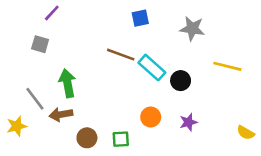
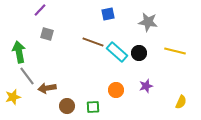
gray square: (40, 44) -> (47, 34), moved
black circle: (181, 81) -> (139, 53), moved
green arrow: (67, 83) -> (19, 52), moved
purple star: (188, 122) -> (146, 86), moved
yellow semicircle: (246, 133) -> (181, 102), moved, turned -96

